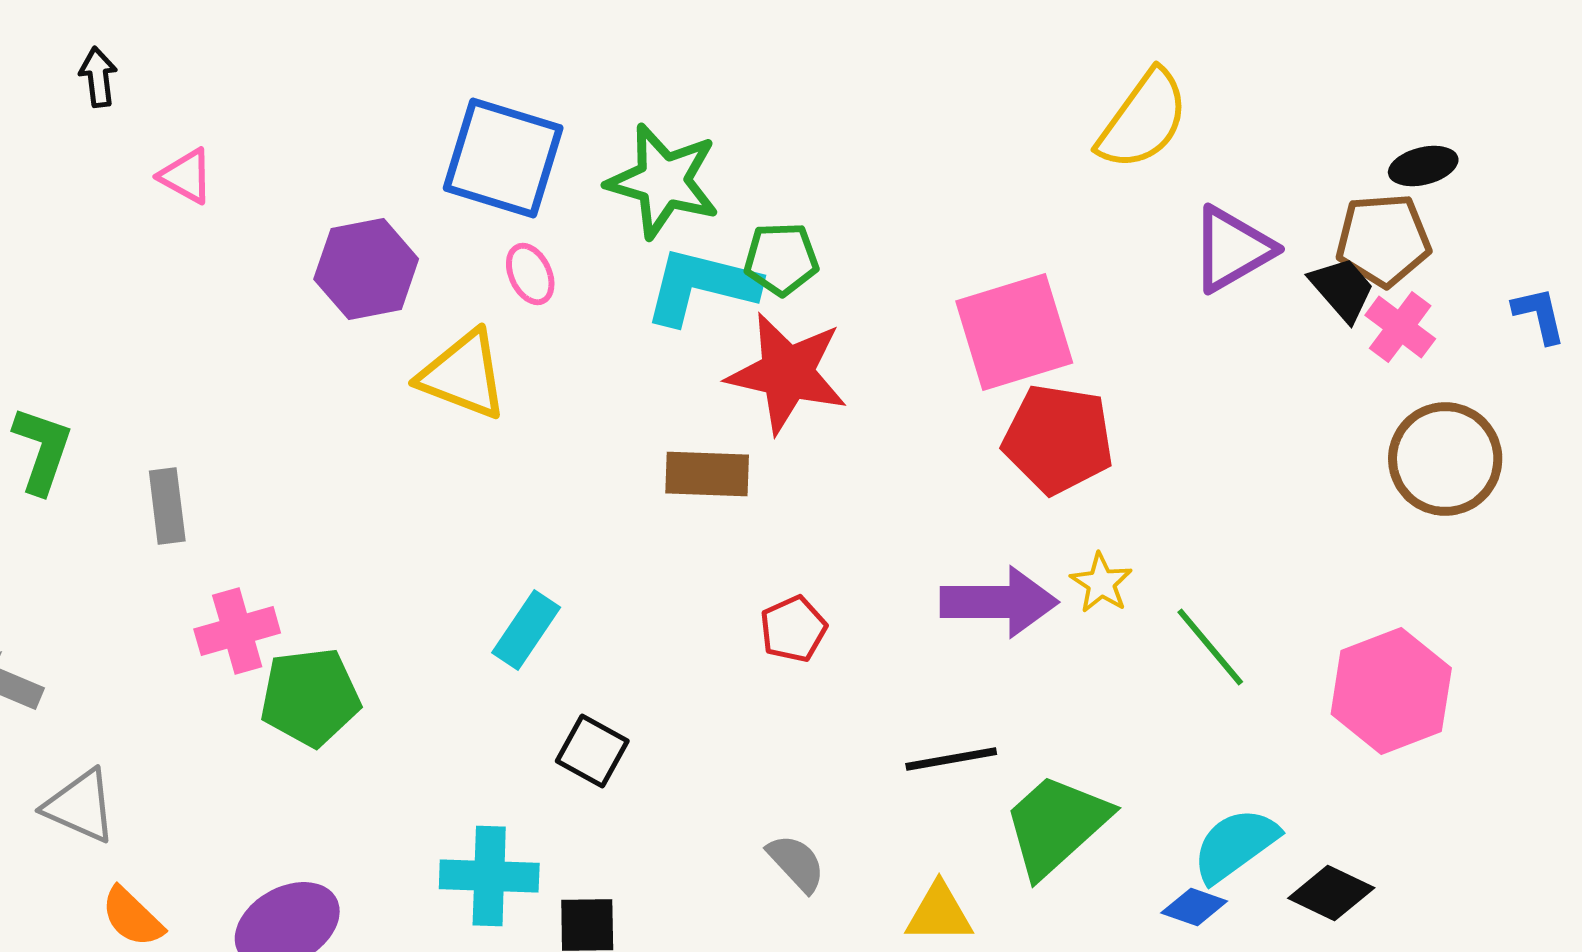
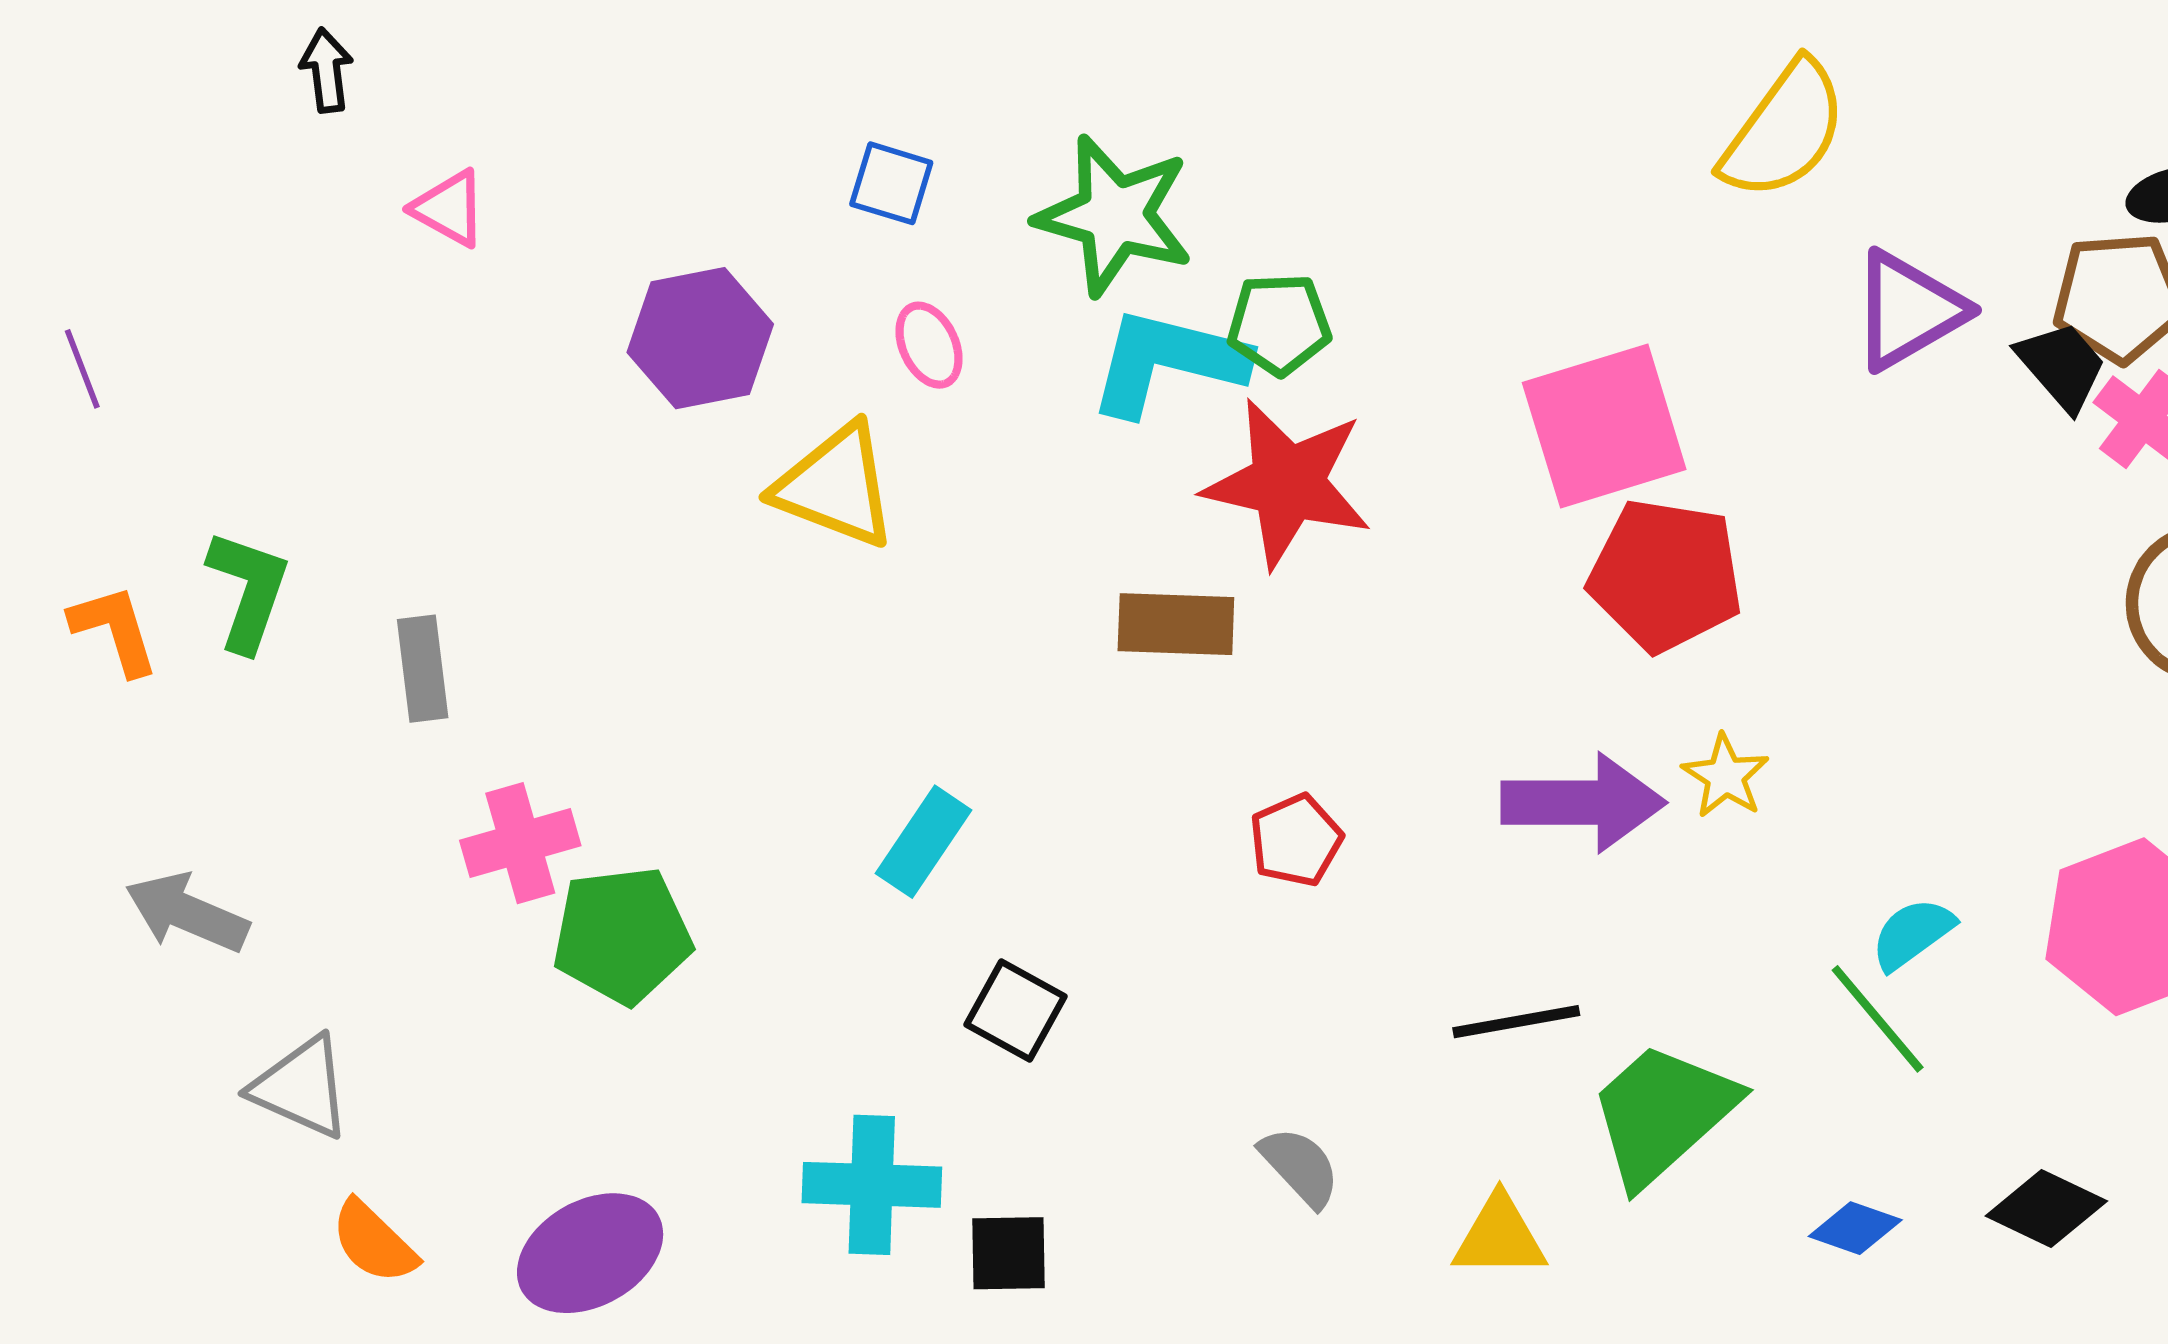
blue square: (503, 158) -> (891, 183), size x0.5
green line: (1210, 647) -> (1878, 1019), moved
cyan semicircle: (1235, 845) -> (1912, 934), moved, size x0.7

